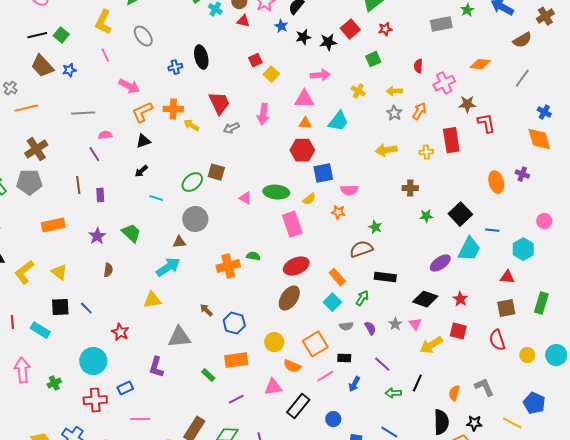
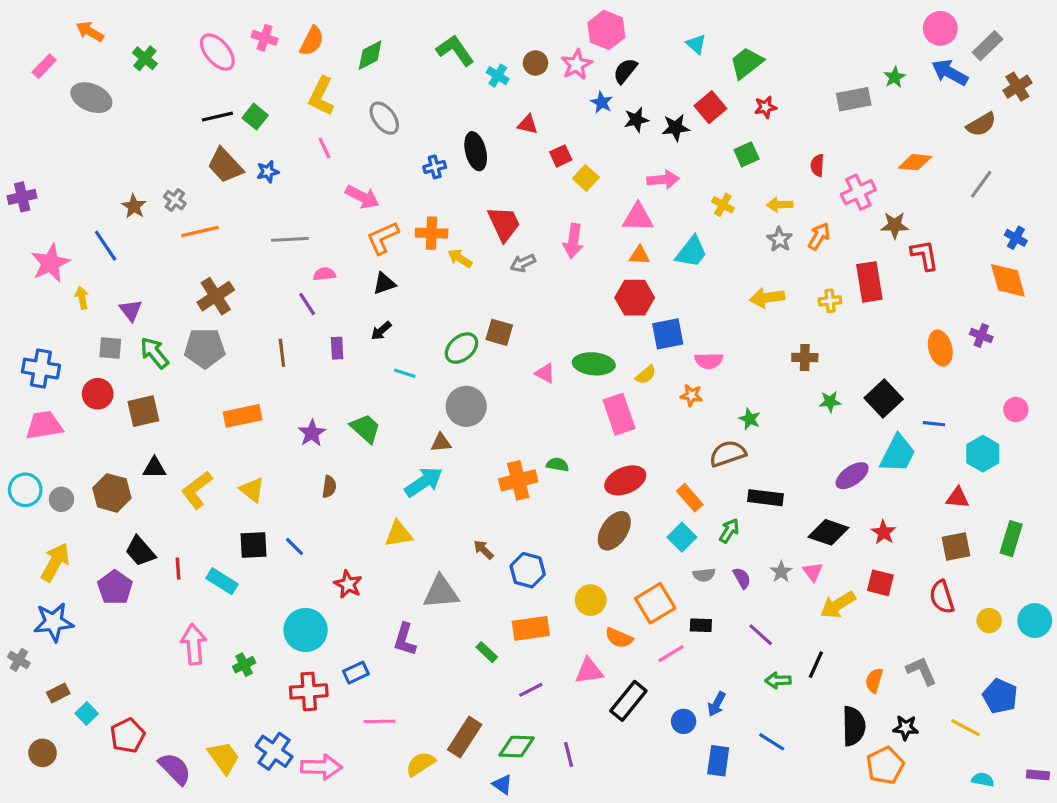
red triangle: (243, 21) -> (528, 124), moved
purple rectangle: (100, 195) -> (337, 348), moved
blue arrow: (354, 384) -> (717, 704), moved

